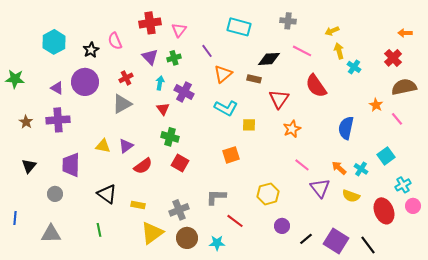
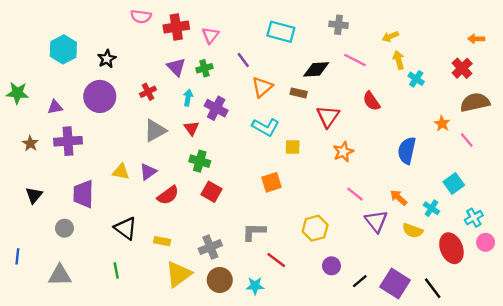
pink semicircle: (115, 41) -> (141, 16), moved, turned -60
red semicircle: (316, 86) -> (371, 101), size x0.7
purple triangle: (57, 88) -> (55, 107), moved, turned -40
gray triangle: (122, 104) -> (155, 131), moved
cyan cross: (361, 169) -> (431, 208), moved

